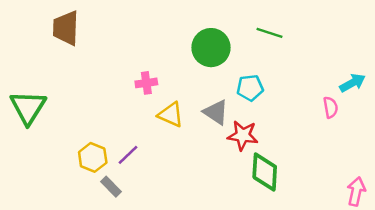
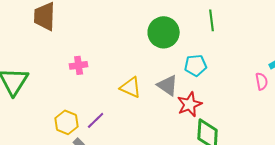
green line: (270, 33) -> (212, 20), turned 65
pink cross: (146, 83) -> (79, 65), moved
red star: (243, 135) -> (190, 104), turned -30

